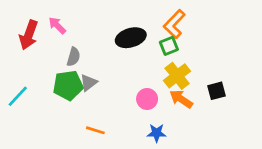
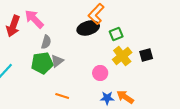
orange L-shape: (174, 24) -> (96, 14), moved
pink arrow: (57, 25) -> (34, 19), size x1.5
black square: (217, 91) -> (146, 55), moved
orange arrow: (181, 99) -> (125, 97), moved

